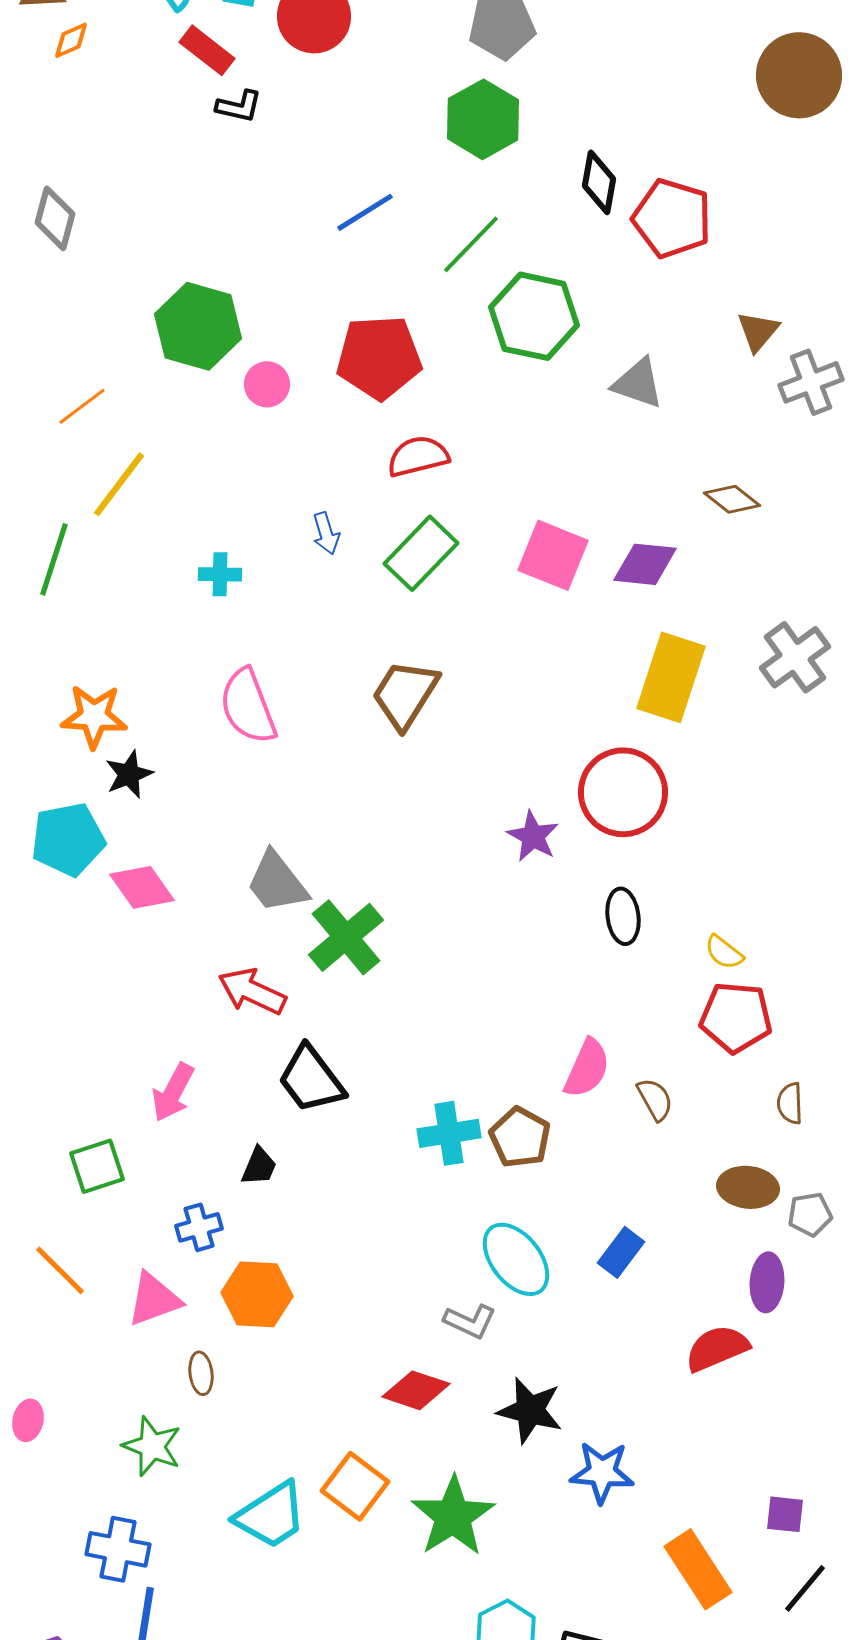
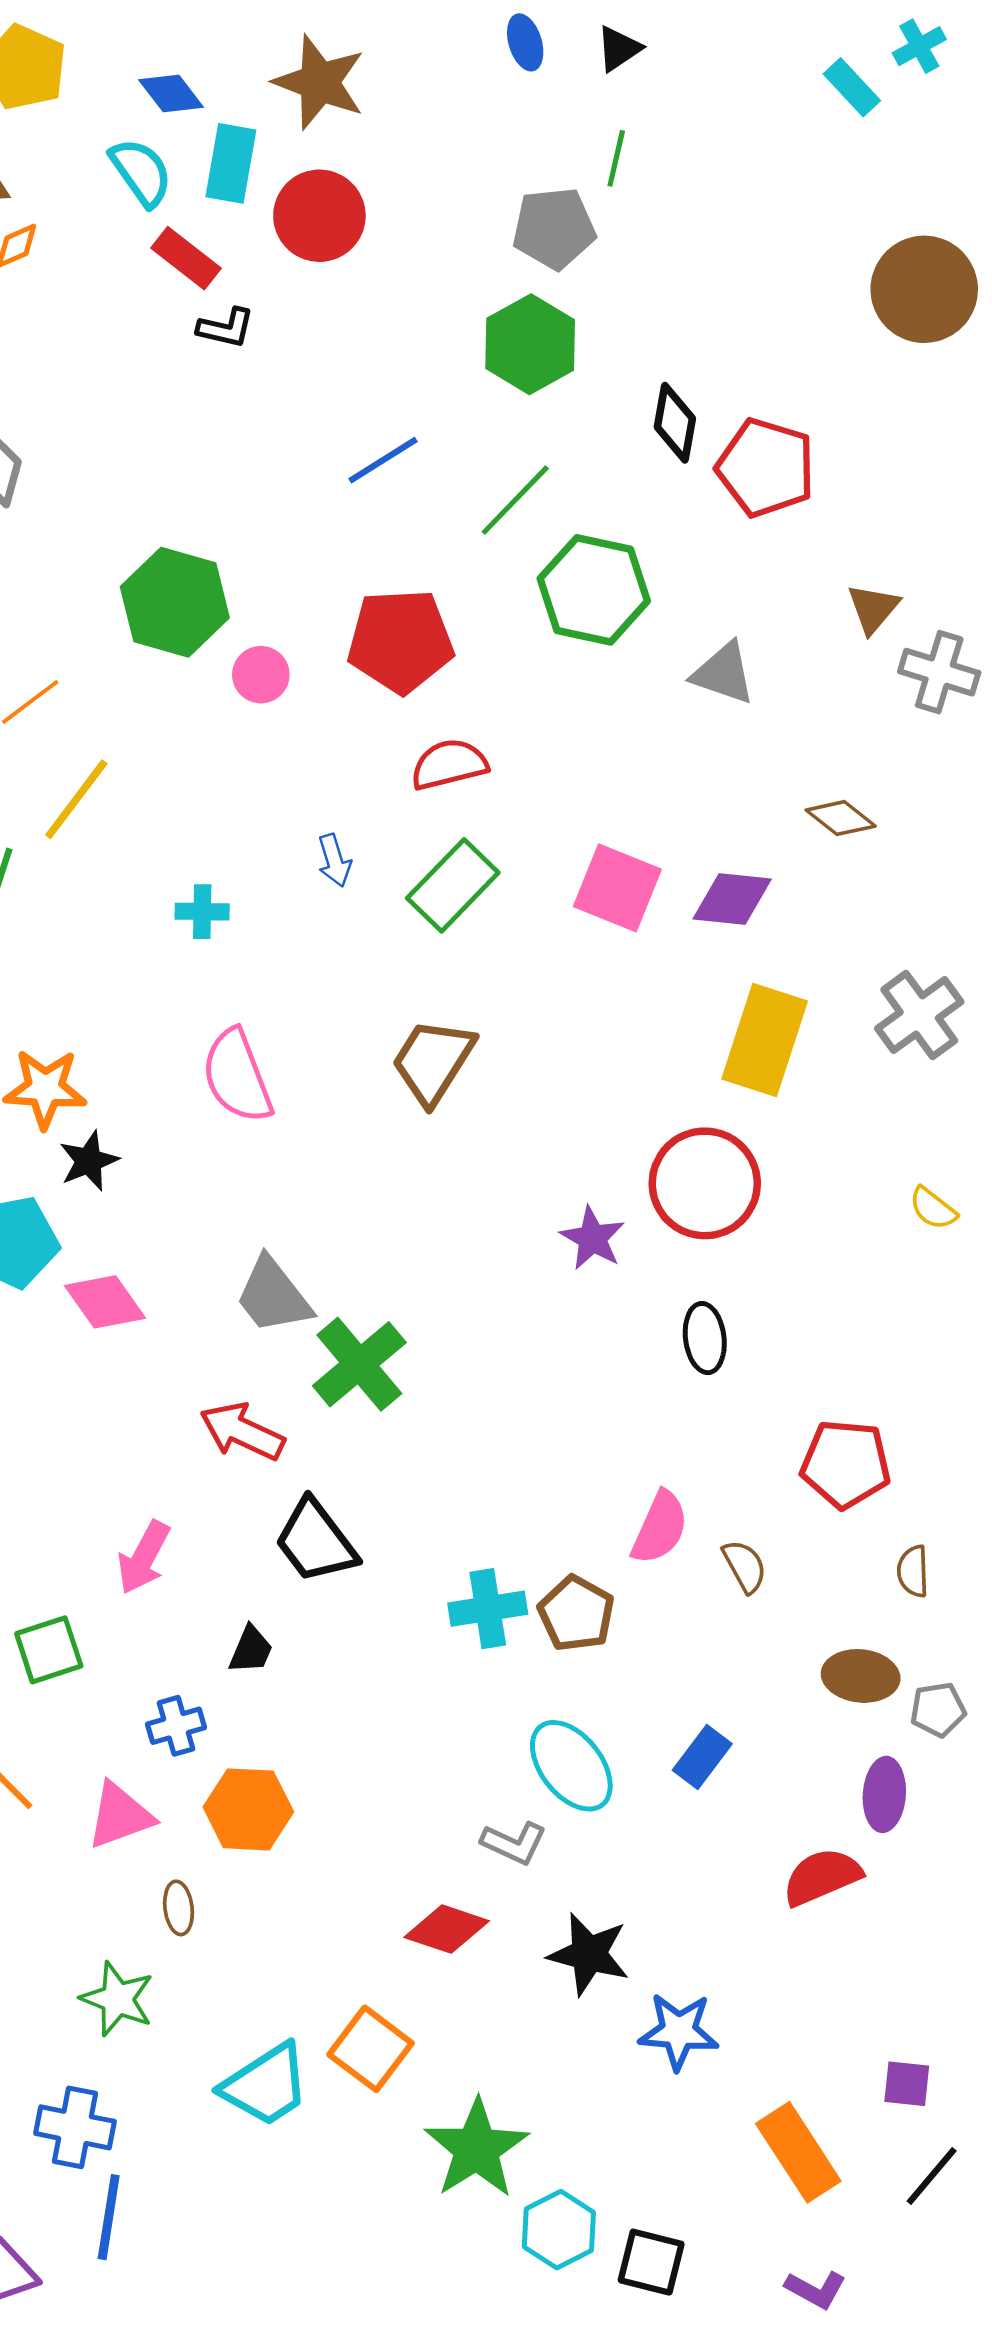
gray cross: (811, 382) -> (939, 672), turned 38
yellow semicircle: (724, 952) -> (933, 1208), moved
green star: (453, 1516) -> (477, 2149), moved

